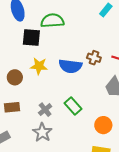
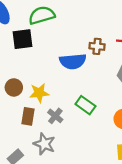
yellow star: (39, 66) -> (39, 93), moved
brown rectangle: (12, 107) -> (28, 116), moved, turned -63
gray star: (42, 132) -> (44, 144), moved

